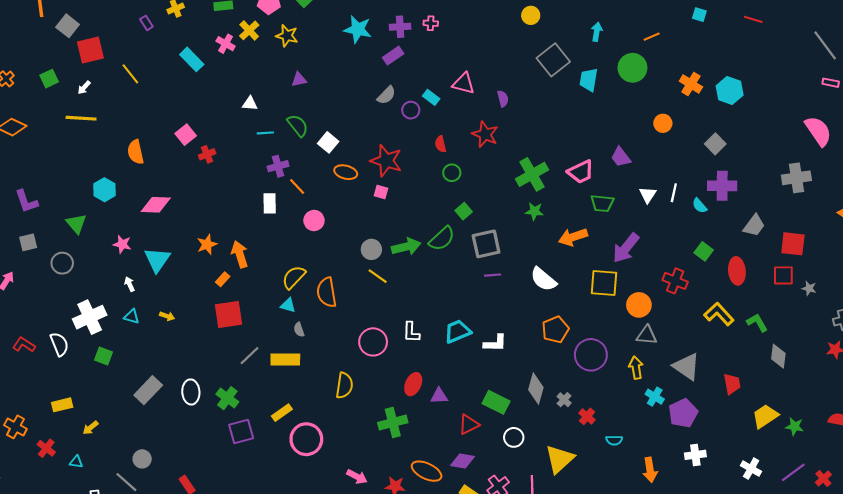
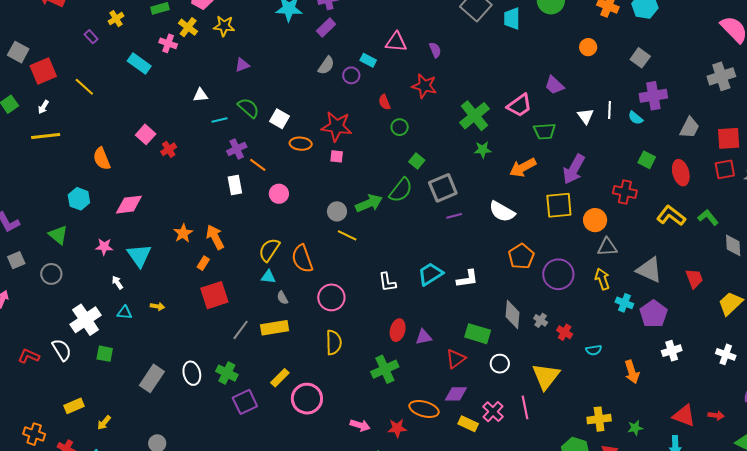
pink circle: (373, 342) -> (331, 297), moved

